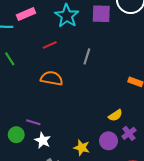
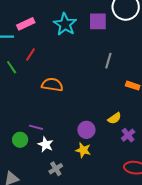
red line: (50, 45) -> (31, 54), moved, turned -32
gray line: (87, 56) -> (108, 61), moved
purple circle: (109, 141) -> (86, 130), moved

